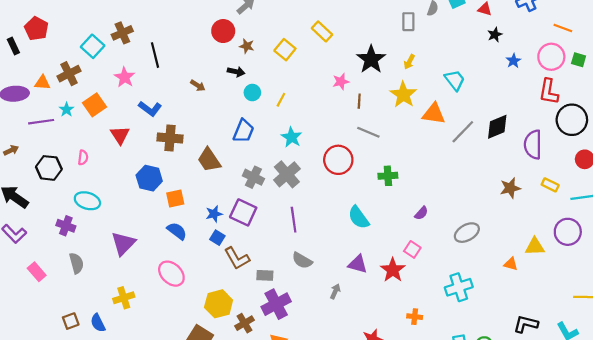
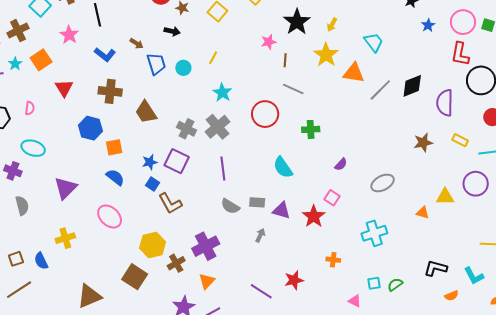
cyan circle: (252, 93) -> (183, 68), moved
blue L-shape: (150, 109) -> (105, 55), moved
blue trapezoid: (243, 131) -> (156, 64), moved, turned -40
gray rectangle: (265, 275) -> (257, 202), moved

